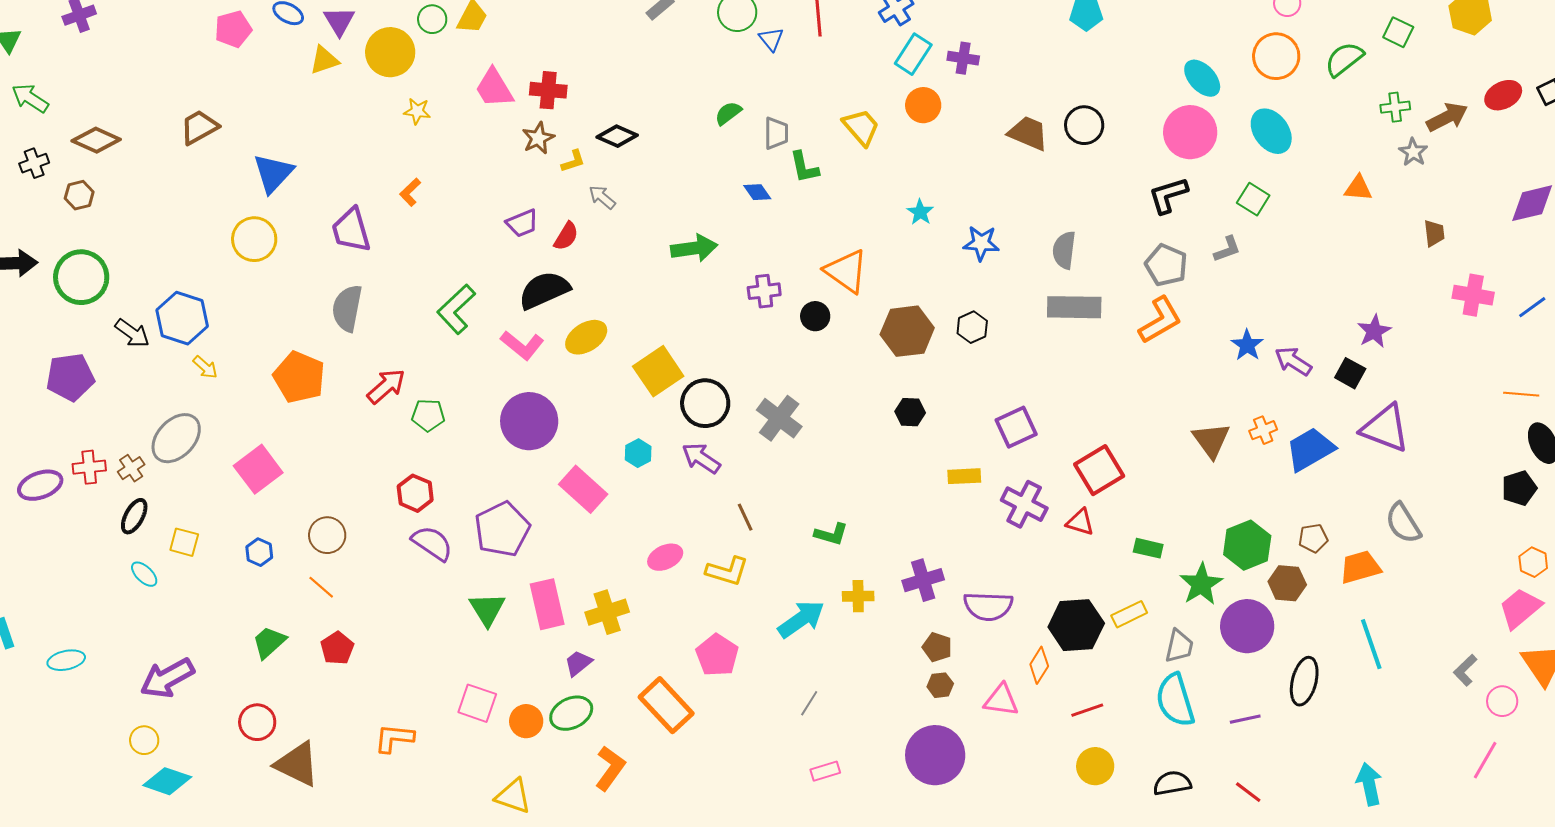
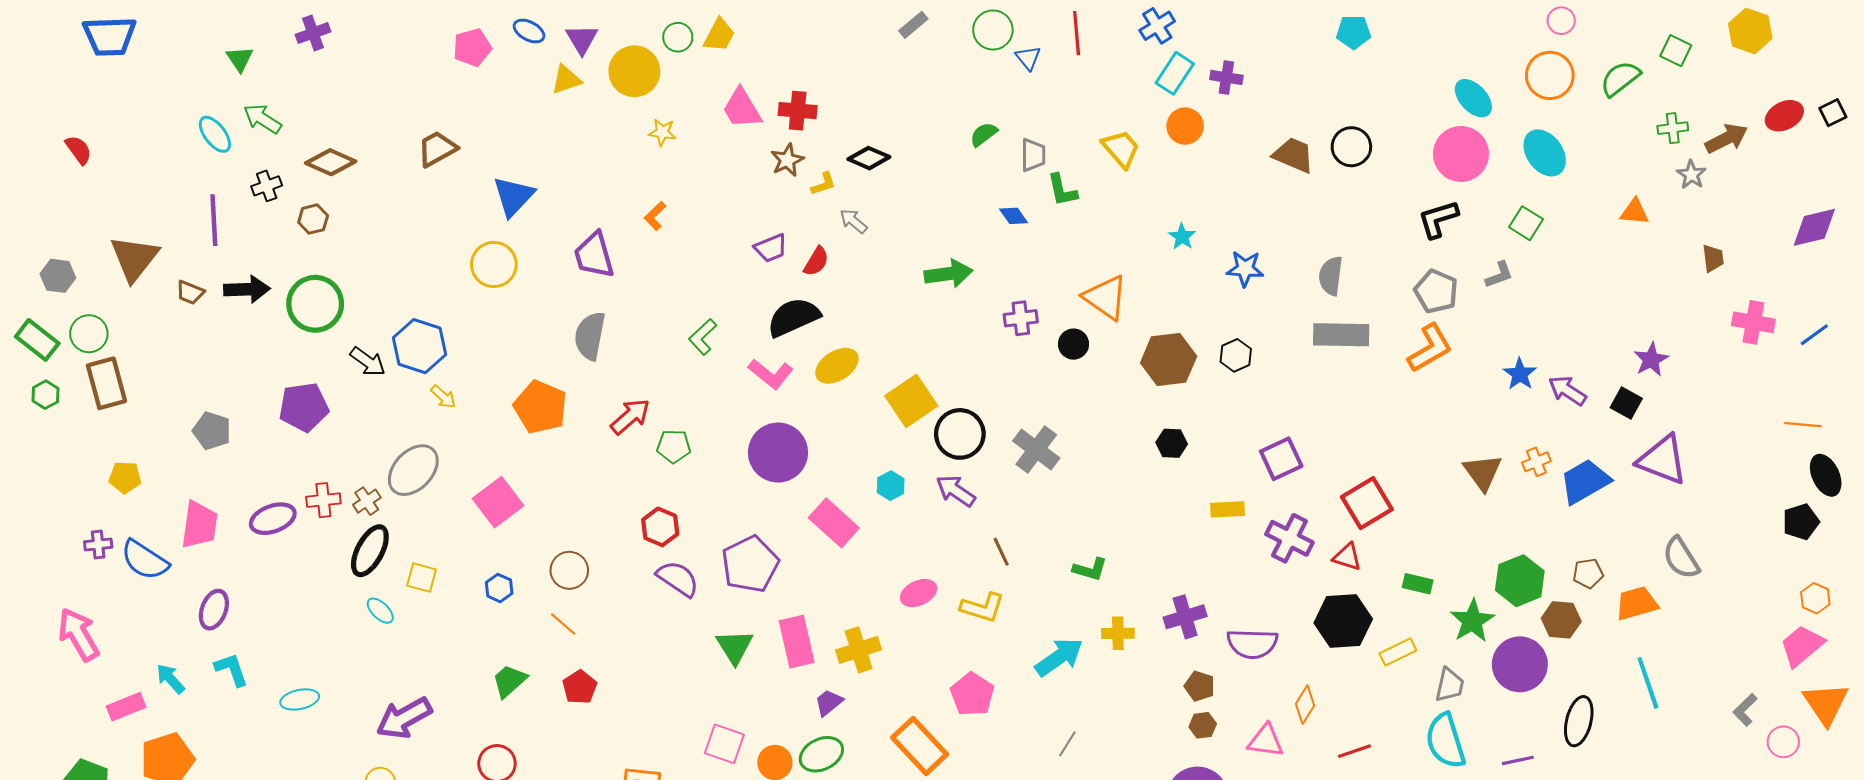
green L-shape: (456, 309) -> (703, 337), size x0.7
black ellipse: (134, 516) -> (370, 551), size x1.4
black hexagon: (1076, 625) -> (1343, 621), moved

